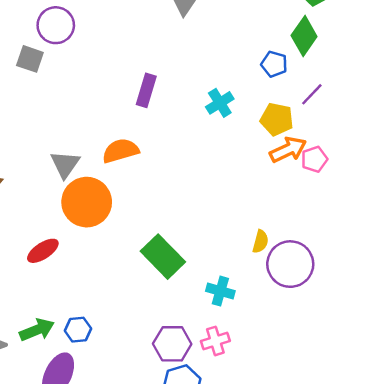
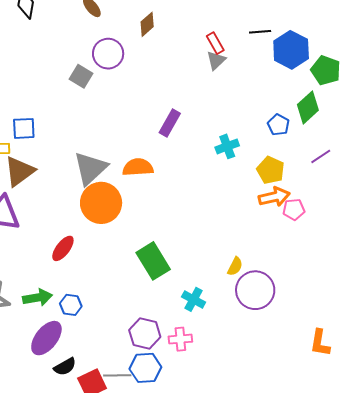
purple line: (312, 94) -> (321, 156), moved
gray triangle: (65, 164) -> (90, 168), size x1.4
red ellipse: (43, 251) -> (63, 248), moved, turned -32

